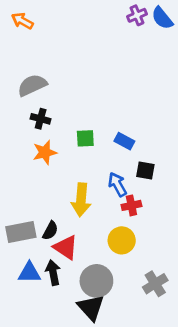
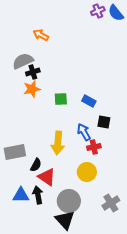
orange arrow: (22, 21) -> (41, 35), moved
black cross: (41, 119) -> (33, 72), moved, turned -32
orange star: (45, 152) -> (32, 89), moved
gray rectangle: (21, 232) -> (15, 152), moved

